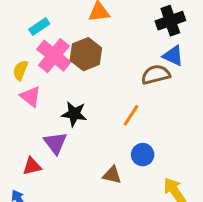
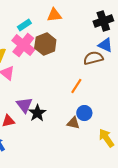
cyan rectangle: (39, 27) -> (24, 25), moved
black star: (74, 114) -> (37, 113), moved, turned 30
brown triangle: (112, 175) -> (73, 123), moved

